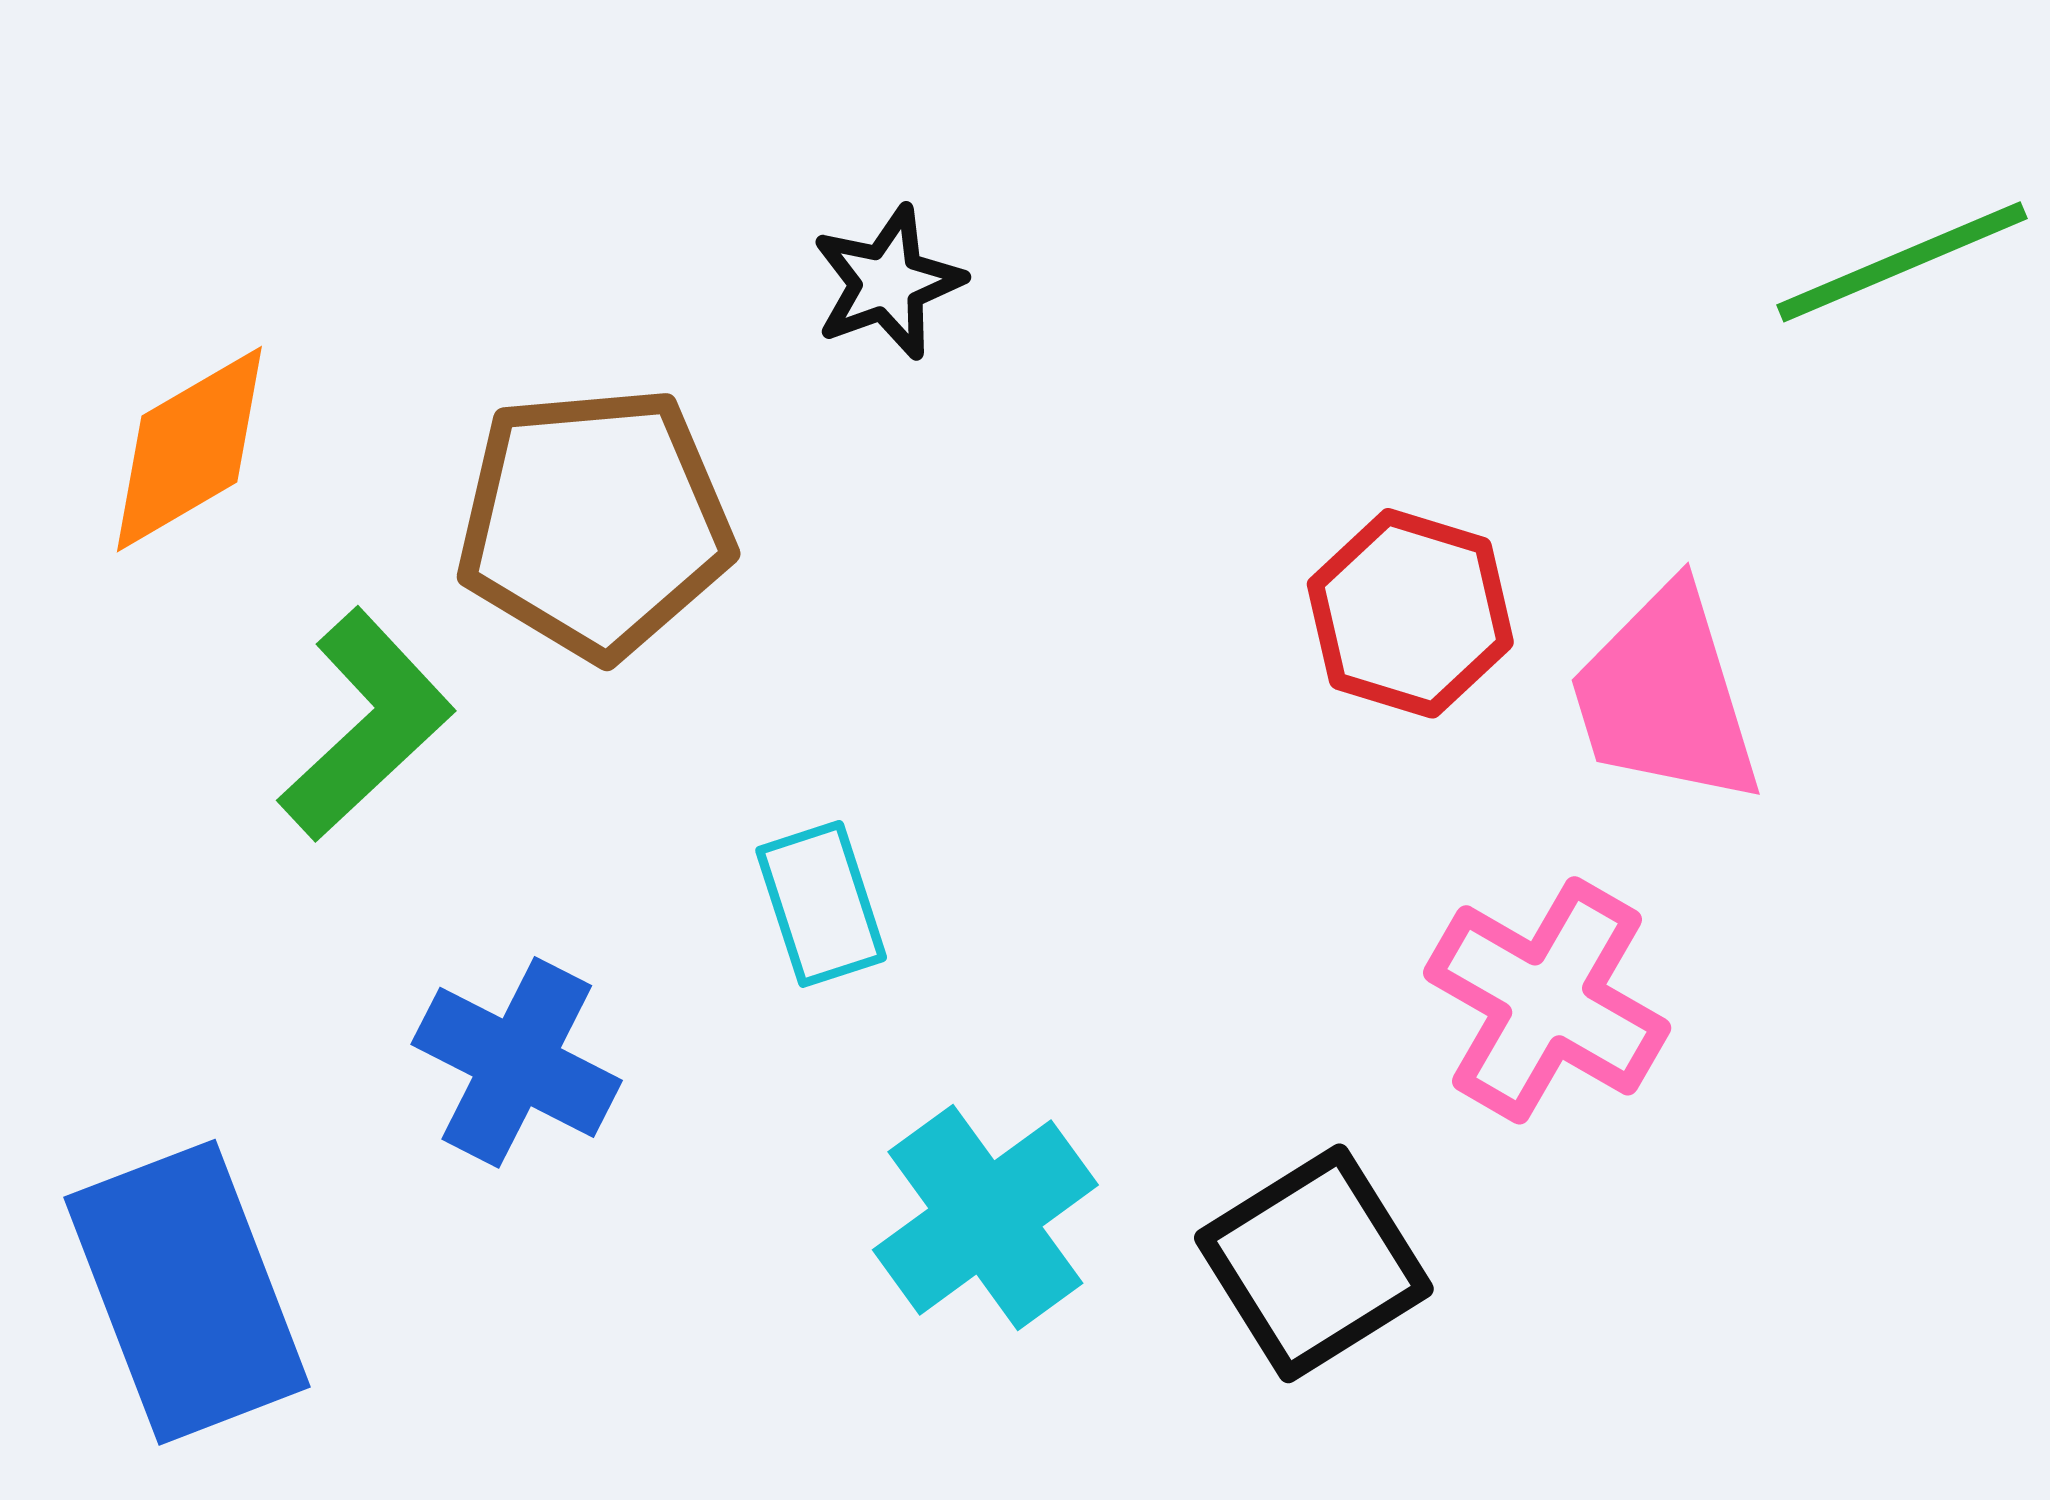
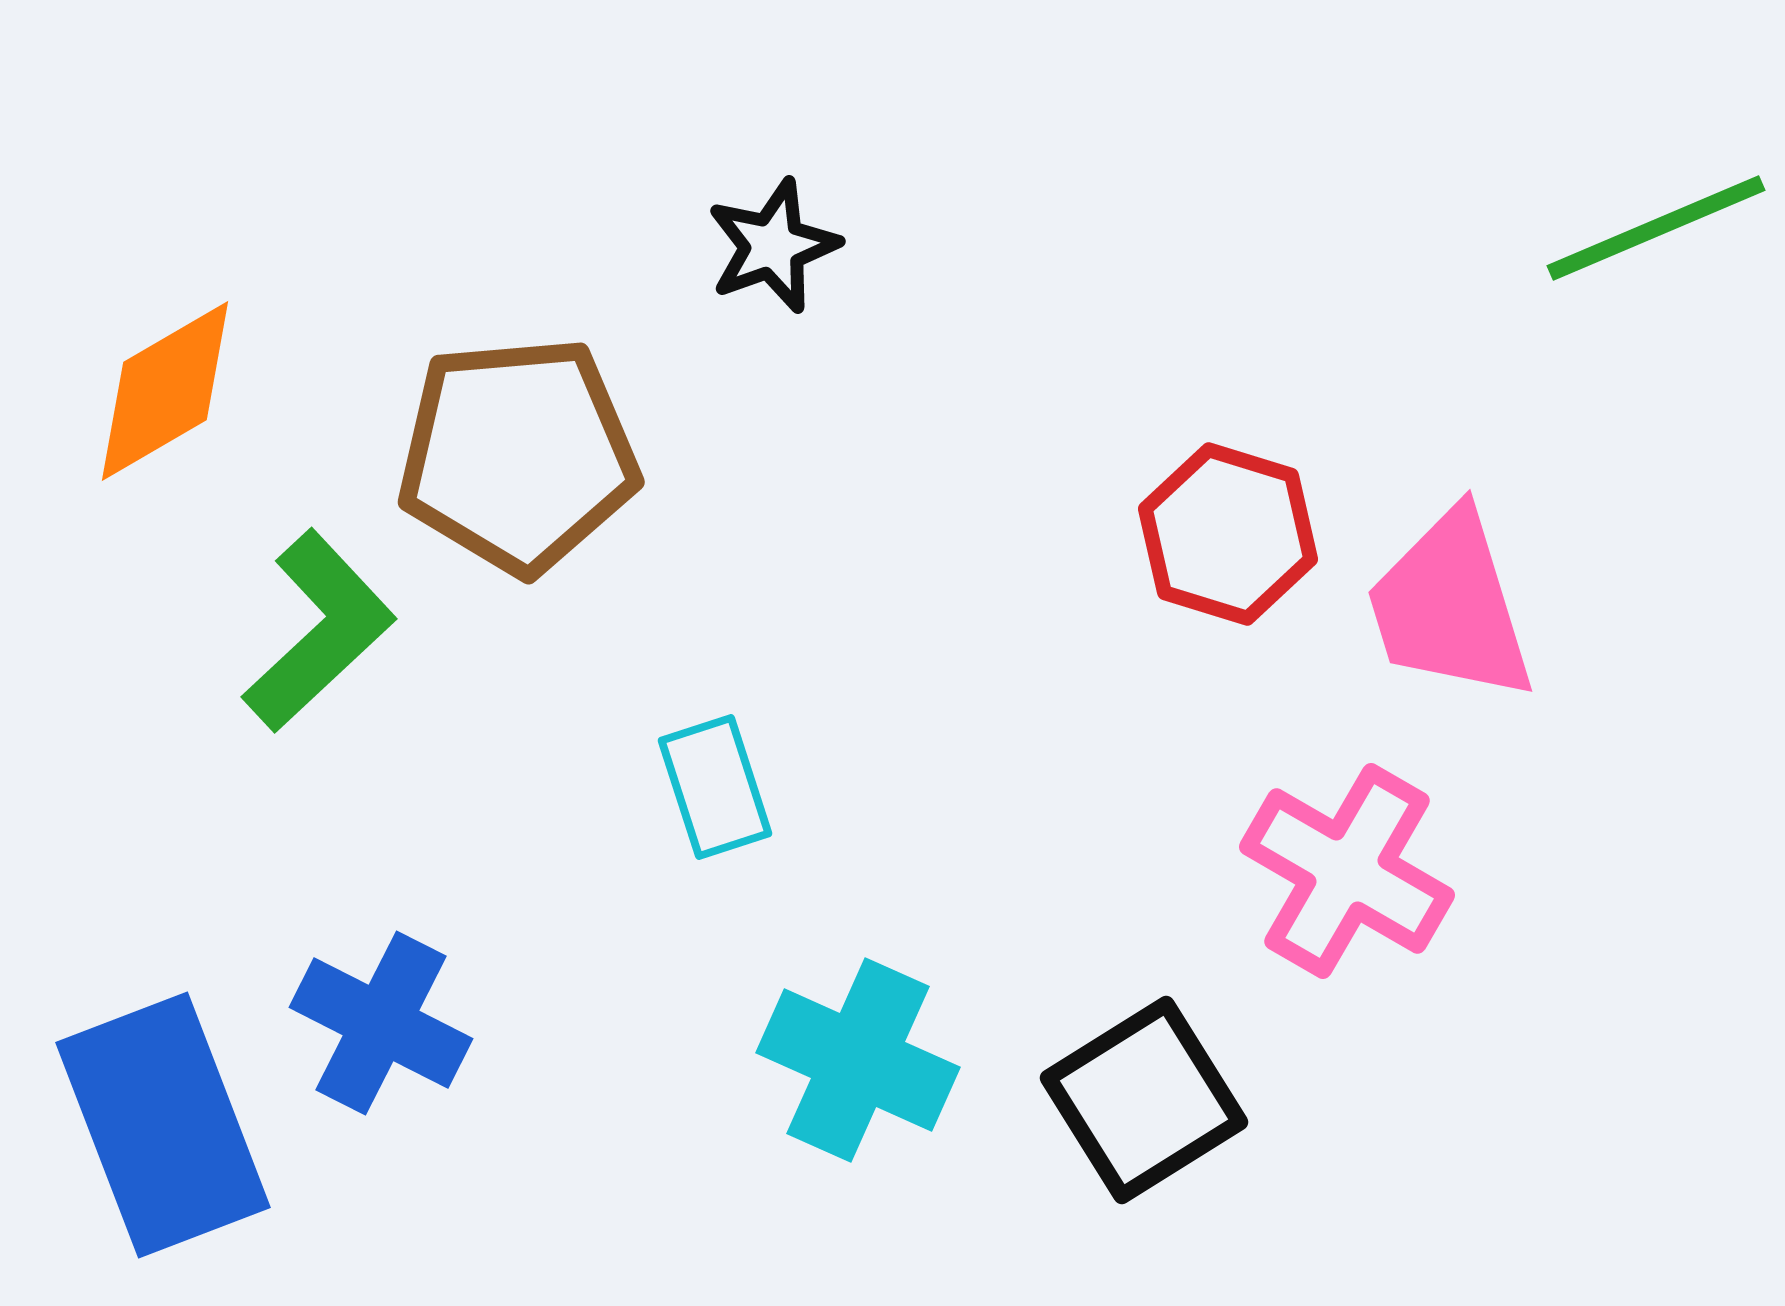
blue cross: (517, 1062) -> (381, 1023), moved
cyan cross: (985, 1217) -> (858, 1060), turned -30

